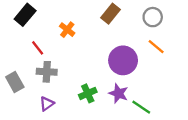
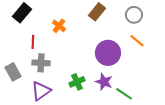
red line: (38, 48) -> (33, 42), turned 40
purple triangle: (47, 104) -> (41, 91), size x1.5

